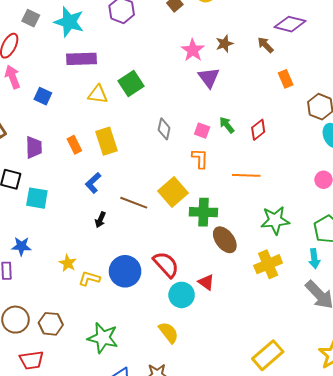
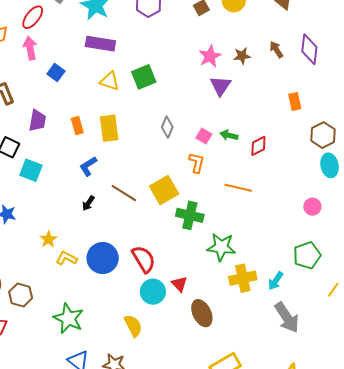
purple diamond: (290, 24) -> (309, 49), turned 72
brown arrow: (265, 45) -> (276, 50), moved
green arrow: (227, 125) -> (229, 135), turned -48
green star: (275, 220) -> (221, 247), moved
brown ellipse: (225, 240) -> (202, 313), moved
cyan arrow: (314, 259) -> (276, 281), moved, turned 30

